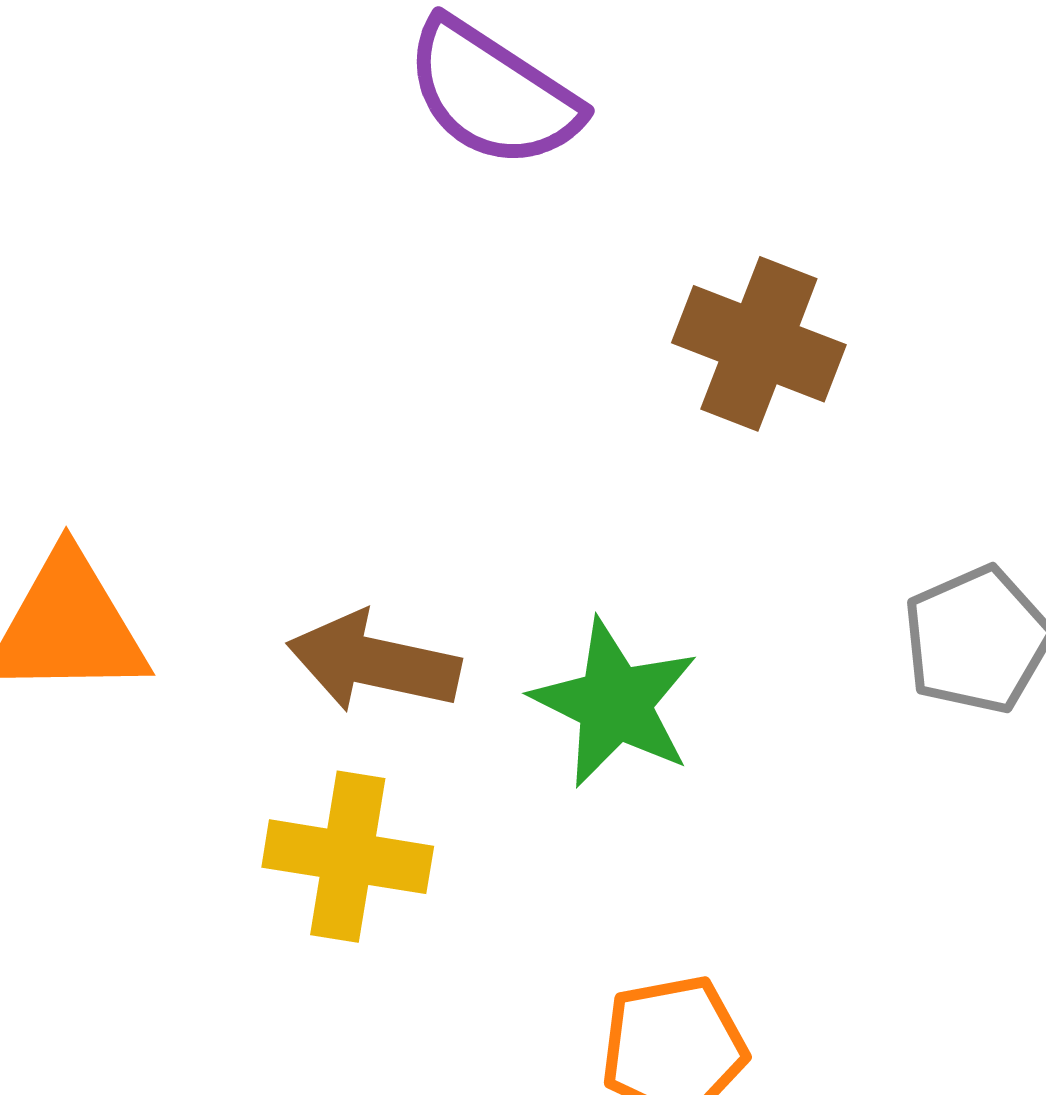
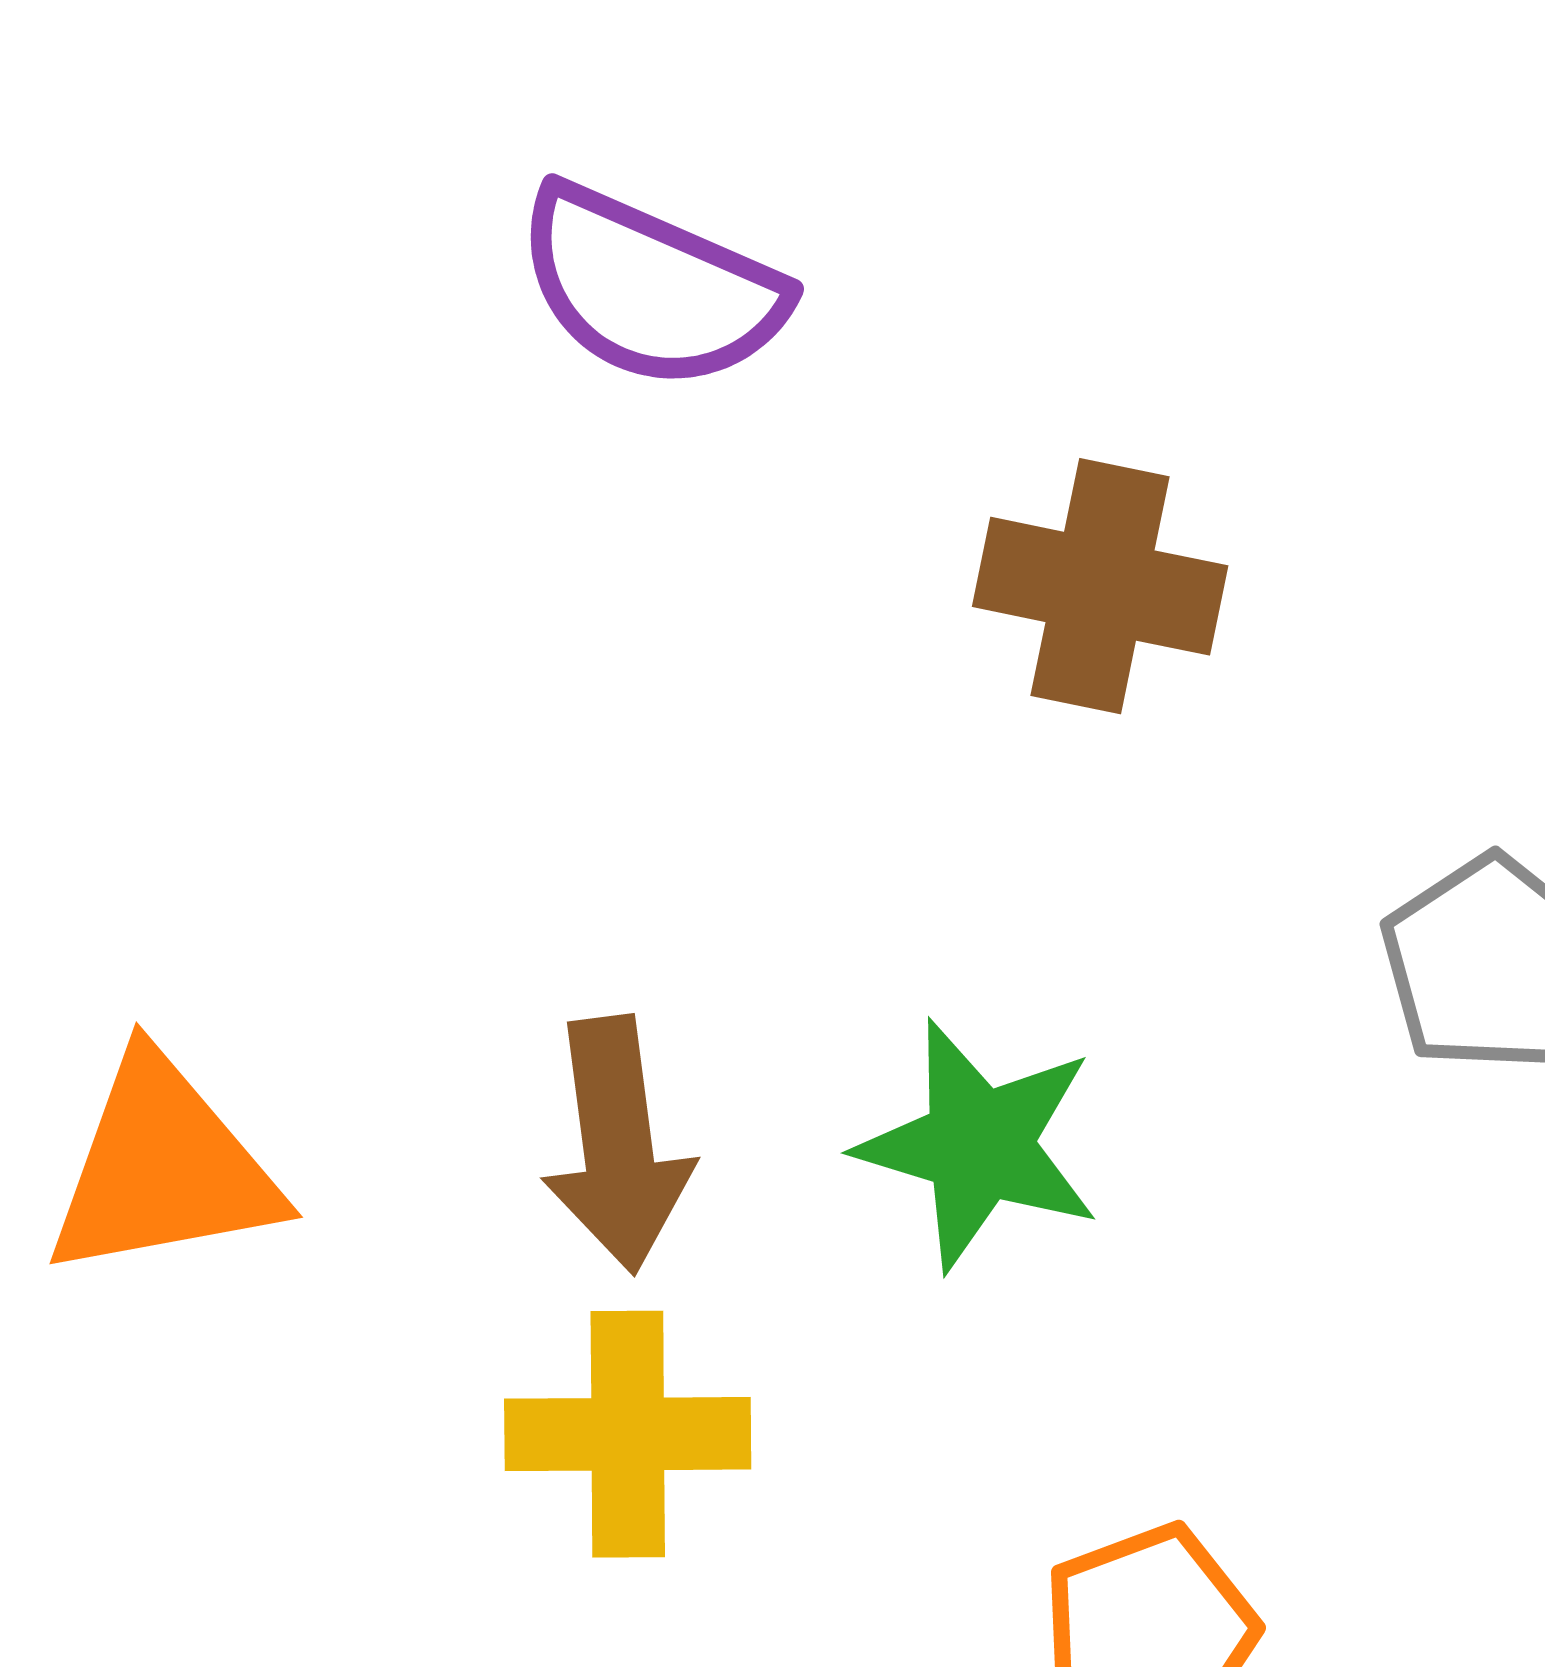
brown arrow: (373, 662) -> (617, 1145), turned -100

